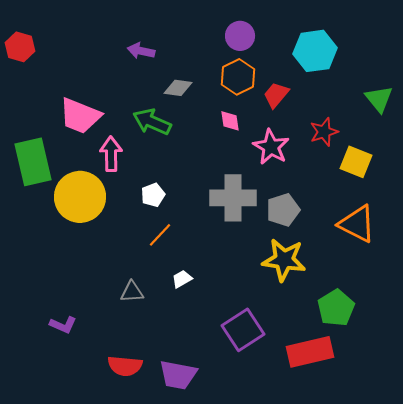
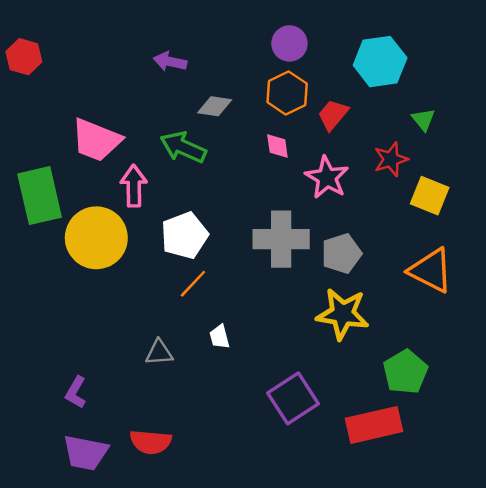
green triangle: (379, 99) -> (423, 120), moved, size x0.7
white pentagon: (153, 195) -> (184, 235), size x1.6
white trapezoid: (182, 279) -> (219, 337), turned -75
purple L-shape: (63, 325) -> (76, 392), turned 96
purple trapezoid: (178, 375) -> (85, 453), moved

